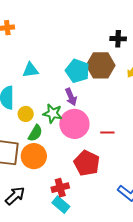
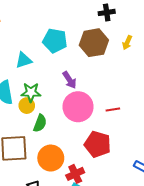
cyan pentagon: (77, 71) -> (55, 41), moved
green star: (53, 113) -> (31, 92), moved
orange circle: (34, 156) -> (51, 158), moved

